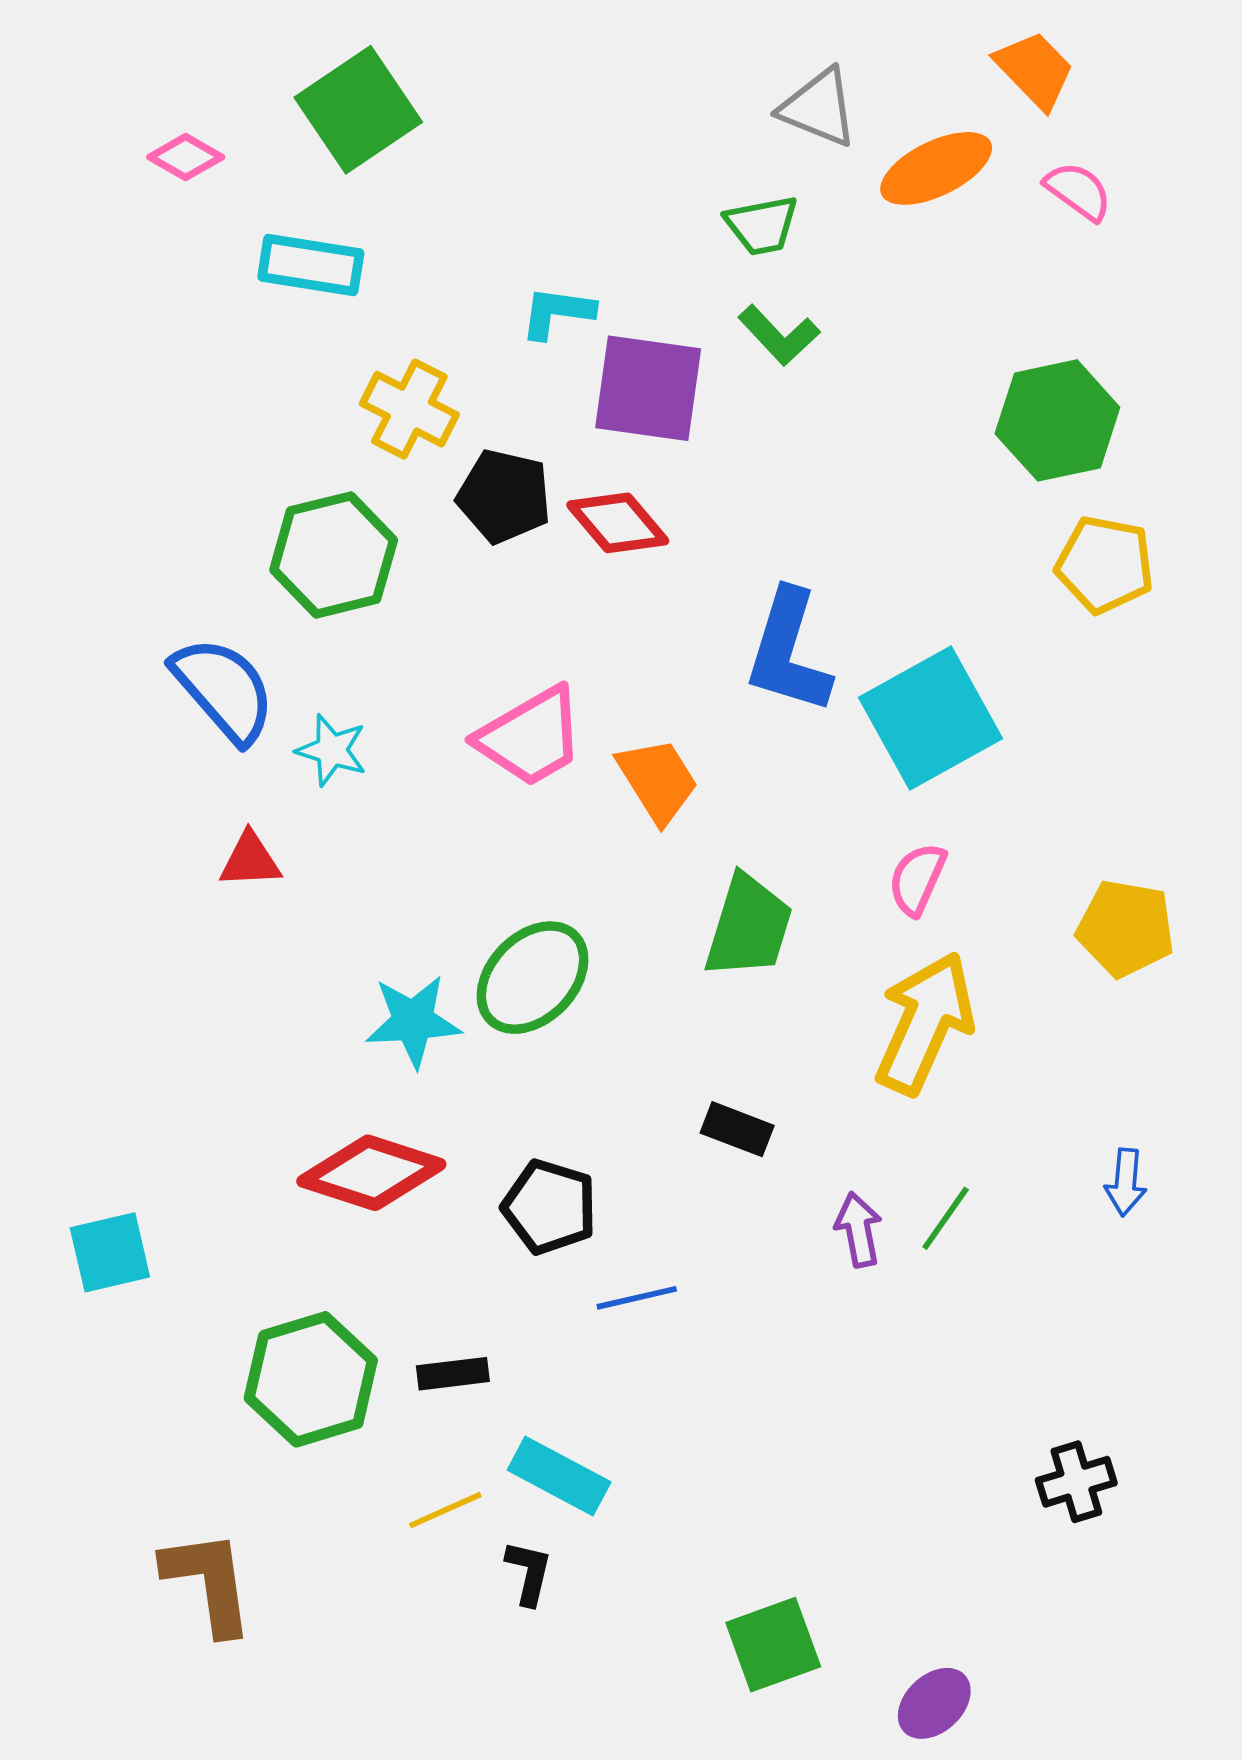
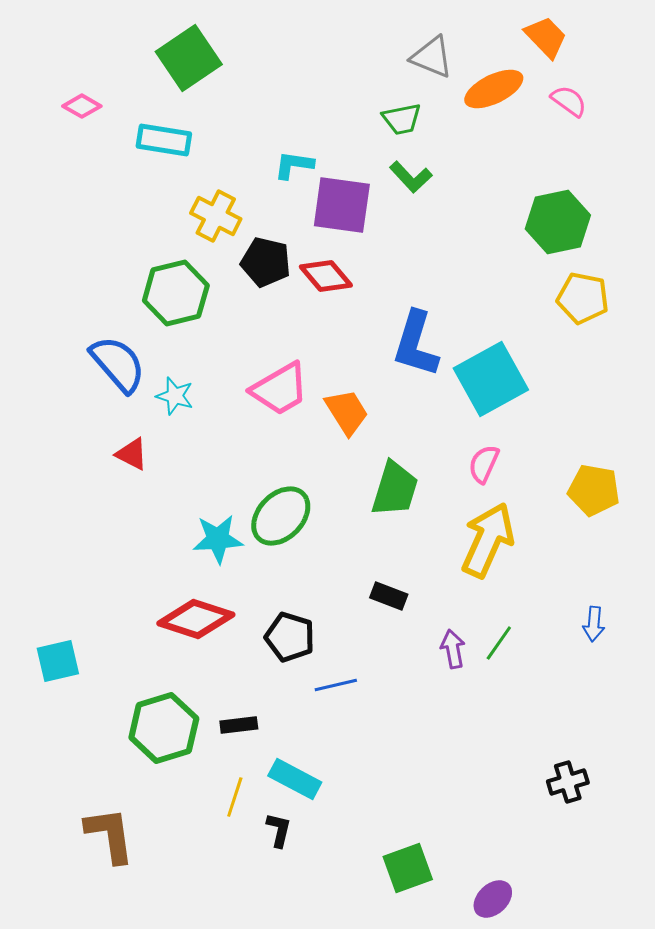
pink diamond: (186, 157) -> (82, 106), moved
red triangle: (250, 860) -> (132, 454), turned 30
yellow line: (445, 1510) -> (235, 797), turned -48

